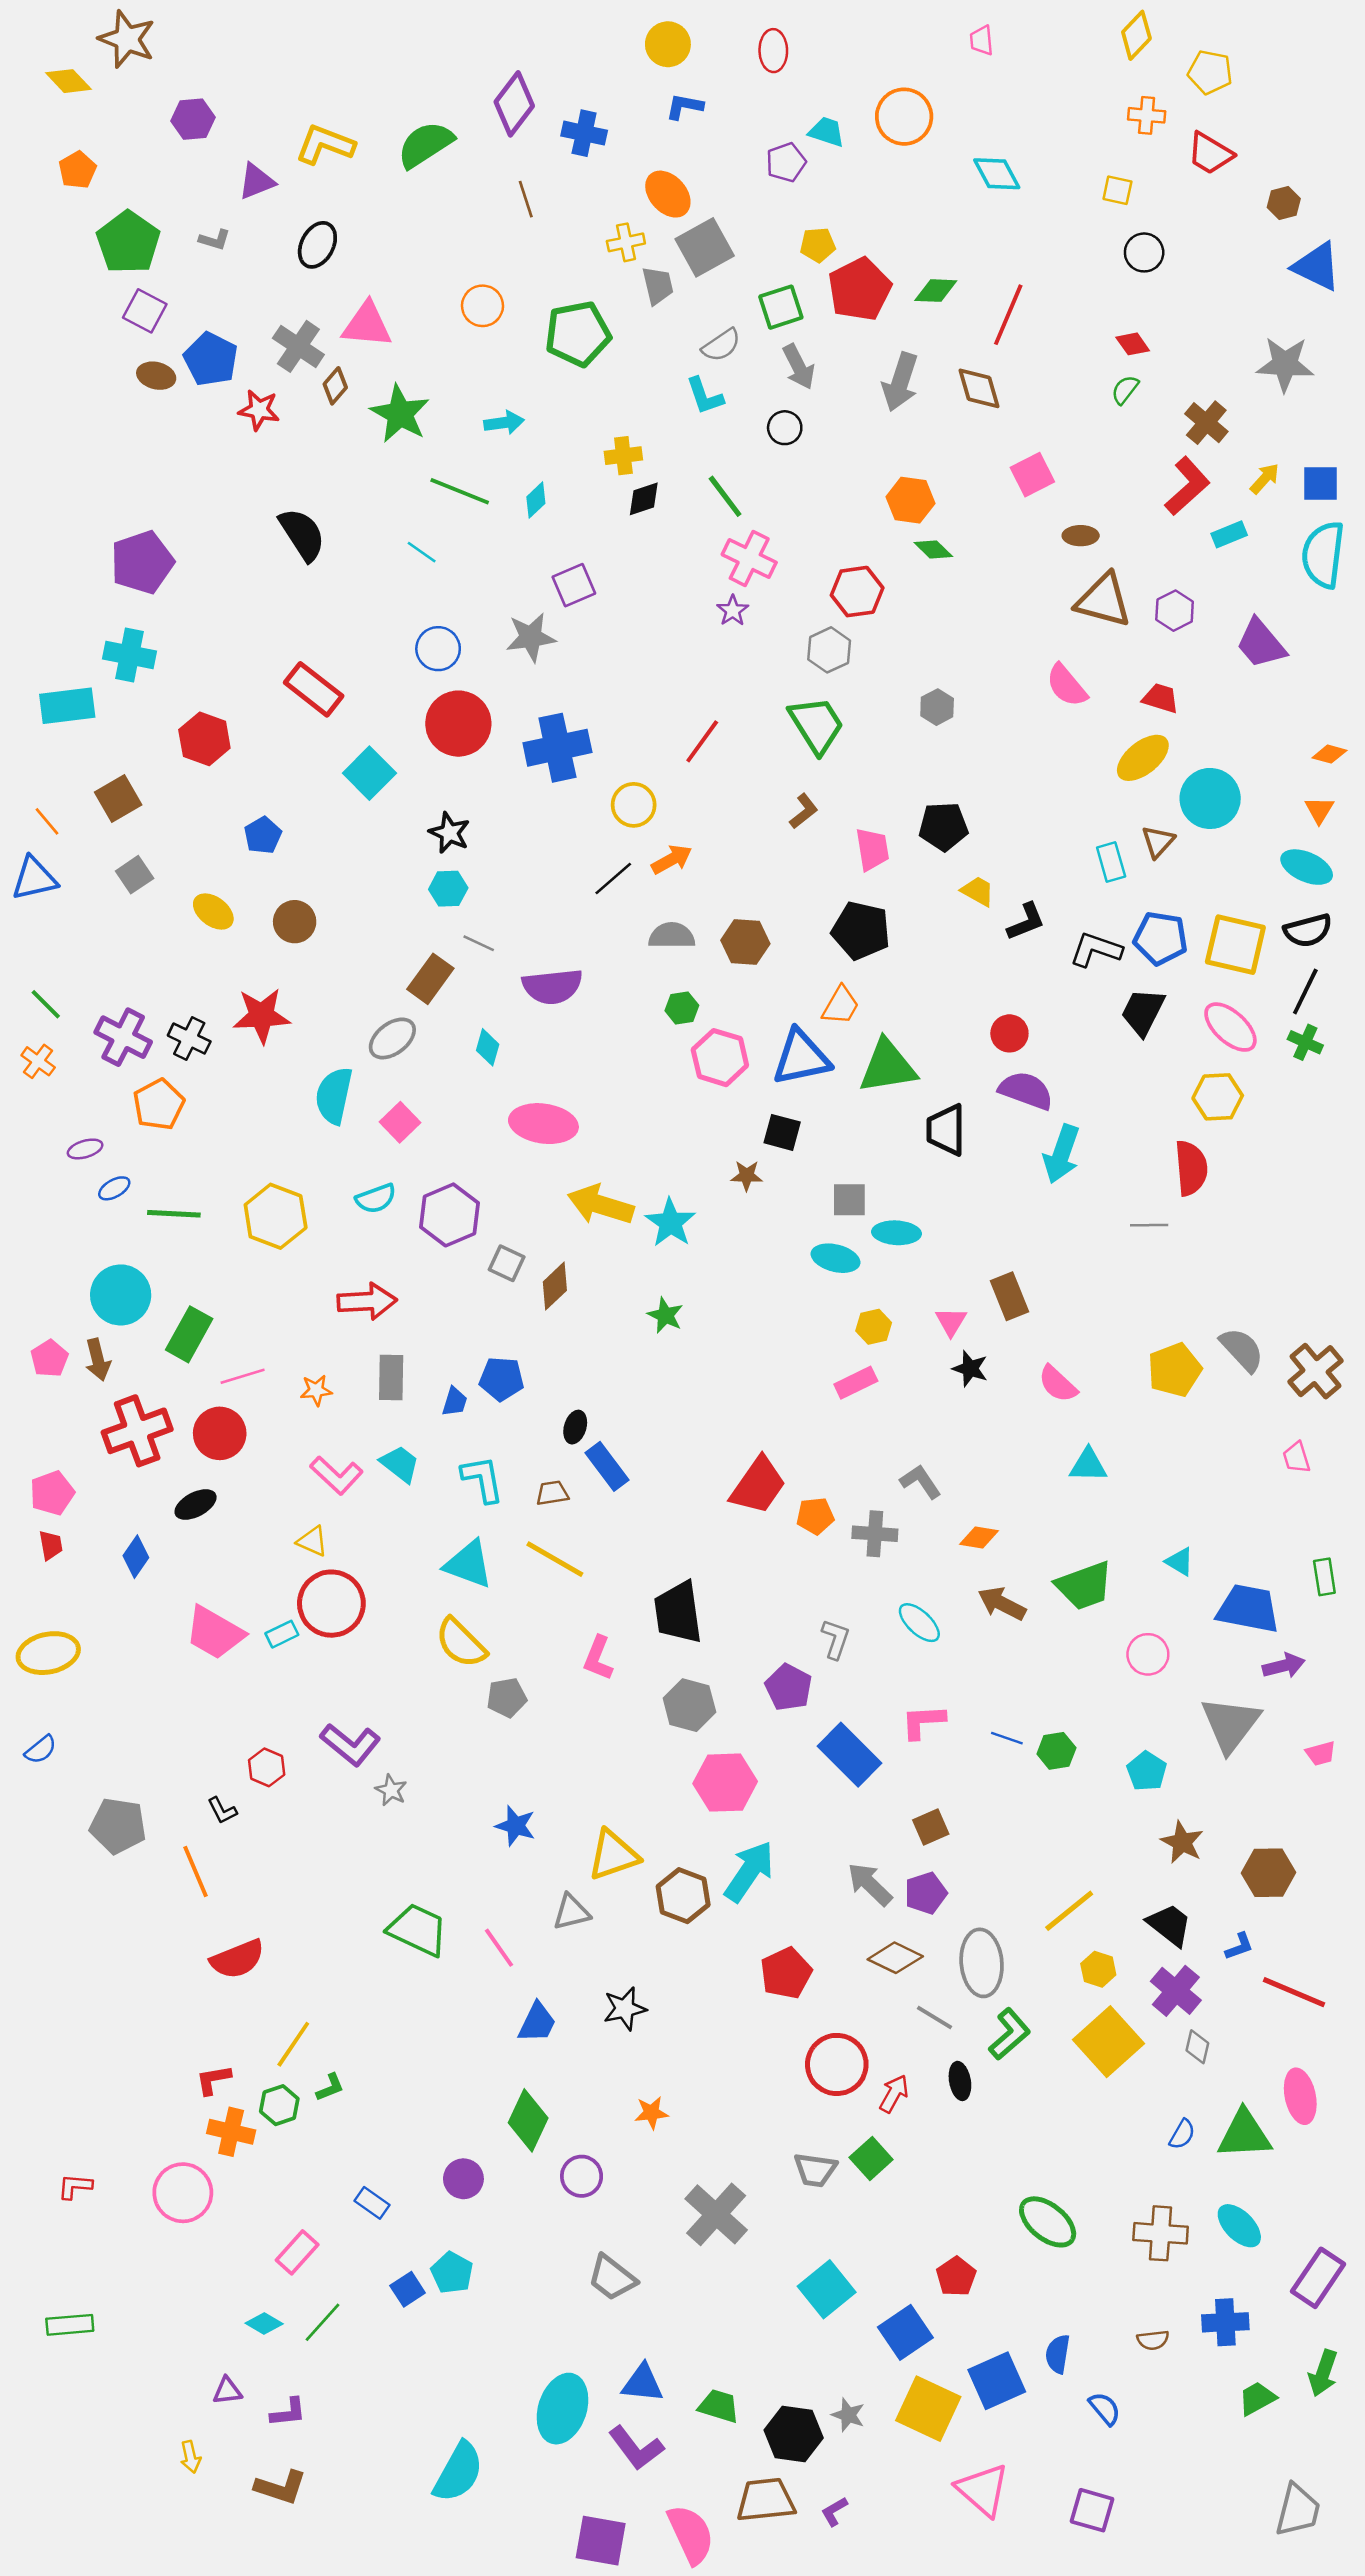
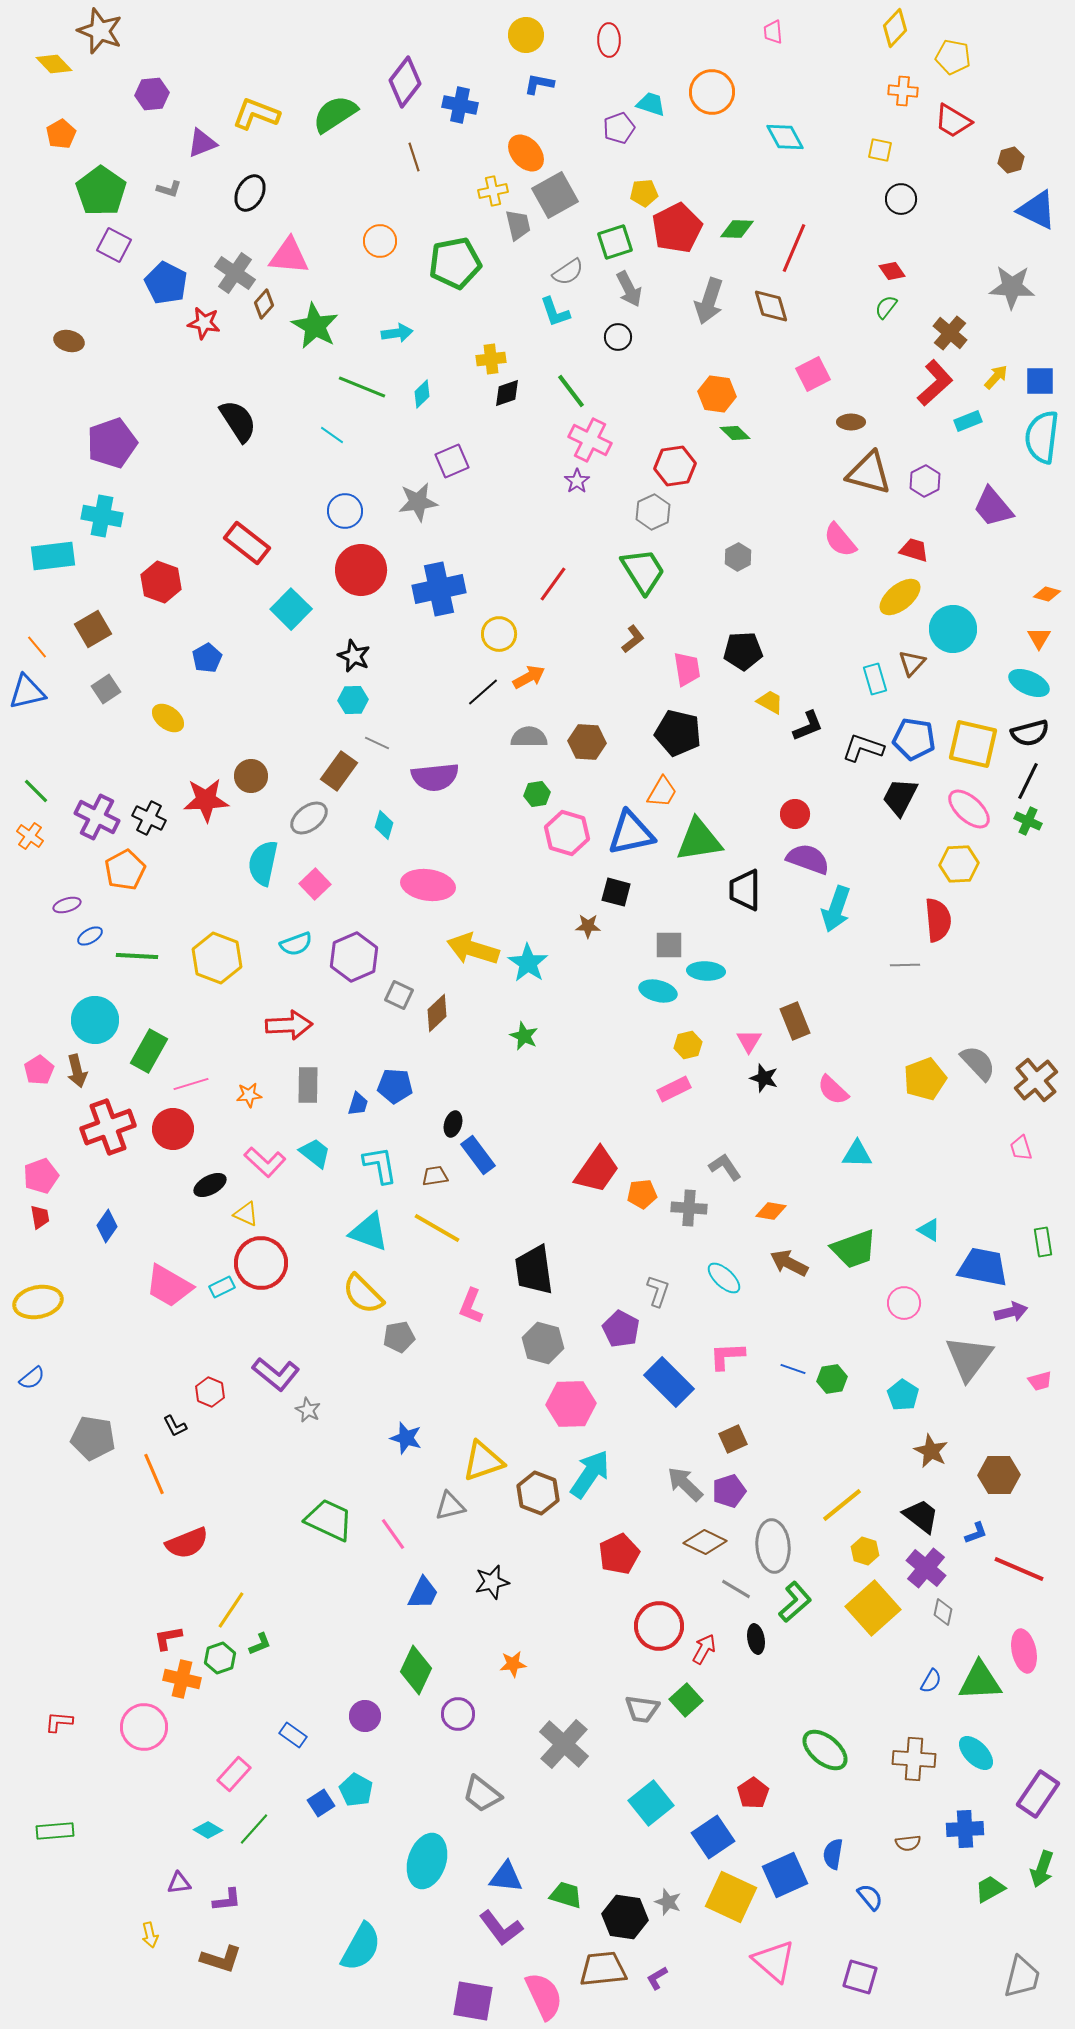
brown ellipse: (156, 376) -> (69, 341), moved
brown circle: (295, 922) -> (251, 776), moved
black ellipse: (196, 1505) -> (210, 1185), moved
cyan ellipse: (563, 2409) -> (427, 1861), moved

